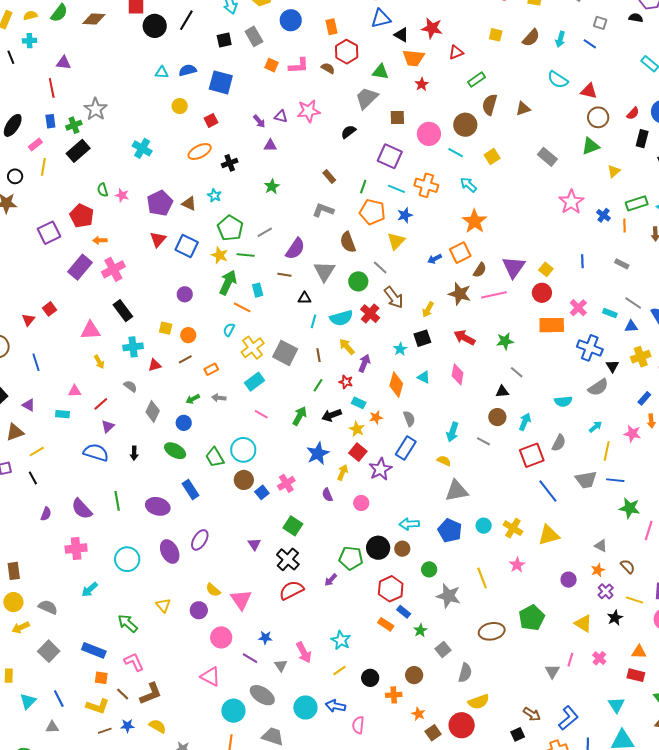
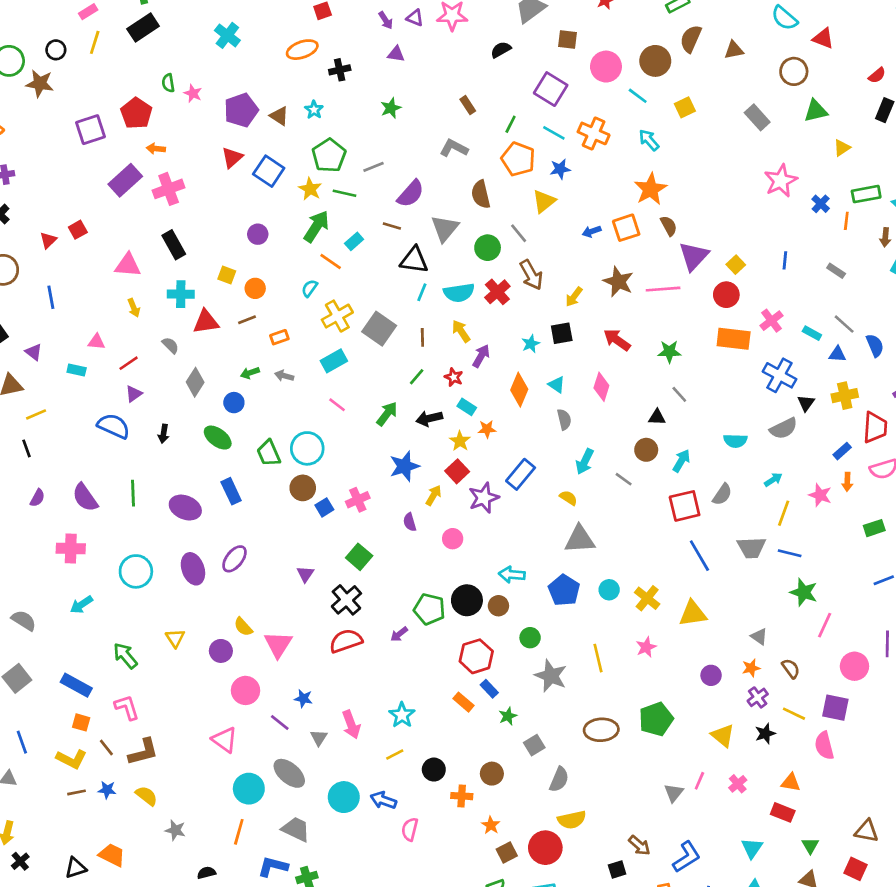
brown circle: (598, 117) -> (794, 71), moved
brown semicircle: (480, 270) -> (669, 226), moved, turned -70
cyan rectangle: (258, 290) -> (354, 241), turned 56
black triangle: (305, 298) -> (414, 260), size x1.6
red triangle: (155, 365) -> (206, 322), size x1.5
gray semicircle: (409, 419) -> (564, 419), moved

